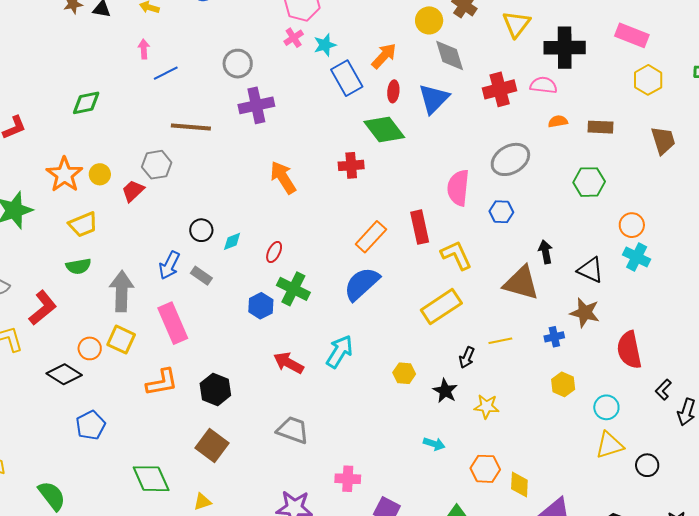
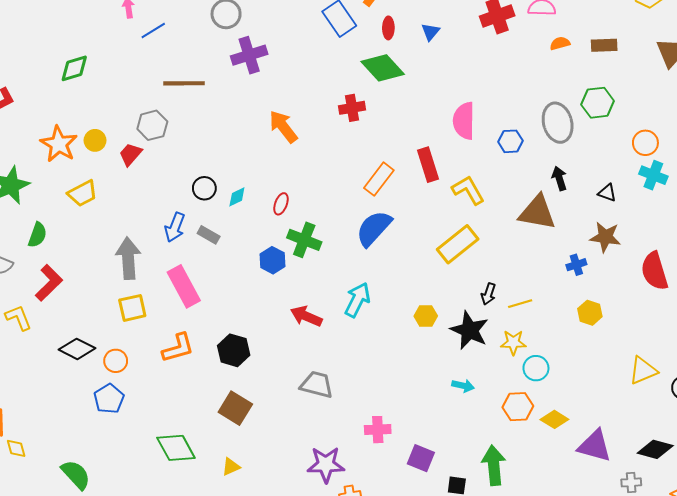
blue triangle: (434, 99) -> (430, 32), size x0.6
gray ellipse: (510, 159) -> (558, 123), moved, turned -69
green semicircle: (78, 266) -> (37, 235), moved, turned -55
black triangle: (590, 270) -> (607, 193), size x0.7
yellow square: (121, 340) -> (132, 308), turned -32
yellow line: (500, 341) -> (520, 304), moved
orange circle: (90, 348) -> (116, 361), moved
black star: (445, 391) -> (470, 330), size x1.5
cyan circle: (606, 407) -> (536, 368), moved
yellow diamond: (519, 485) -> (554, 419), turned -56

